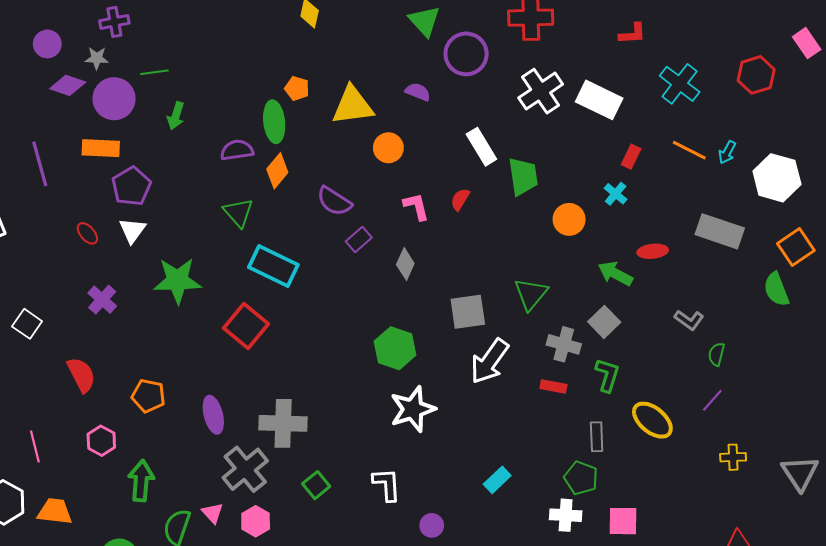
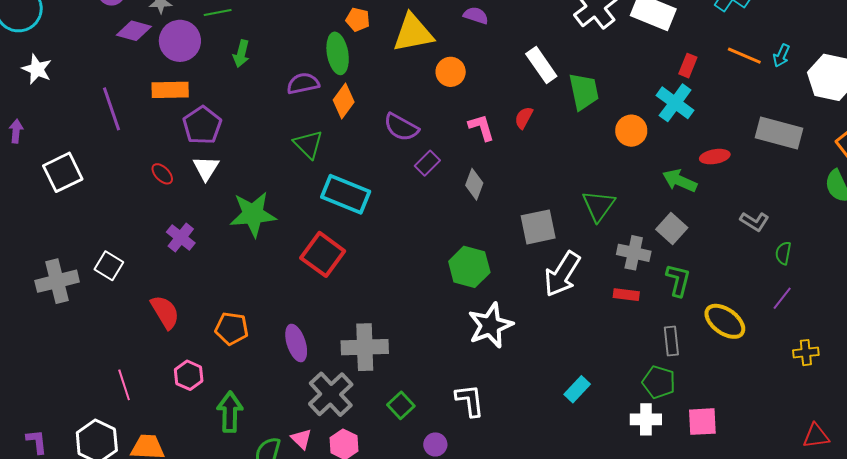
cyan cross: (616, 194) -> (675, 103), size x1.6
purple circle: (432, 525) -> (435, 444), moved

